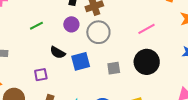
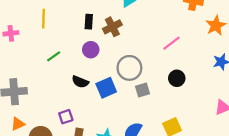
gray circle: (98, 32) -> (129, 68), moved
black circle: (147, 62) -> (177, 78), size x0.6
purple square: (41, 75) -> (66, 117), moved

